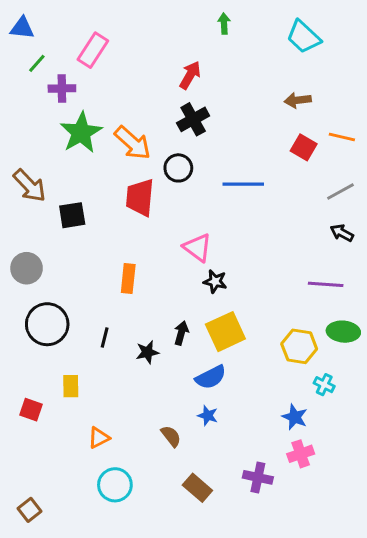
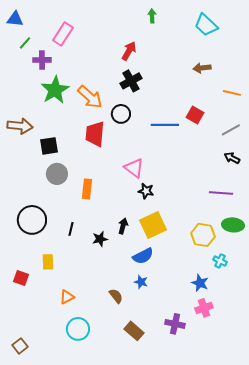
red square: (304, 147) -> (195, 115), moved
brown arrow: (29, 186) -> (20, 126), turned -40
gray circle: (27, 268) -> (57, 174), moved

